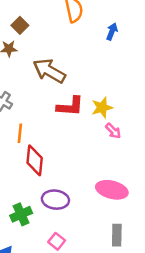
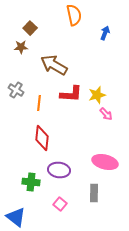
orange line: (20, 133) -> (39, 103), moved
green cross: (21, 214) -> (31, 182), turned 30
gray rectangle: (117, 235) -> (94, 193), moved

